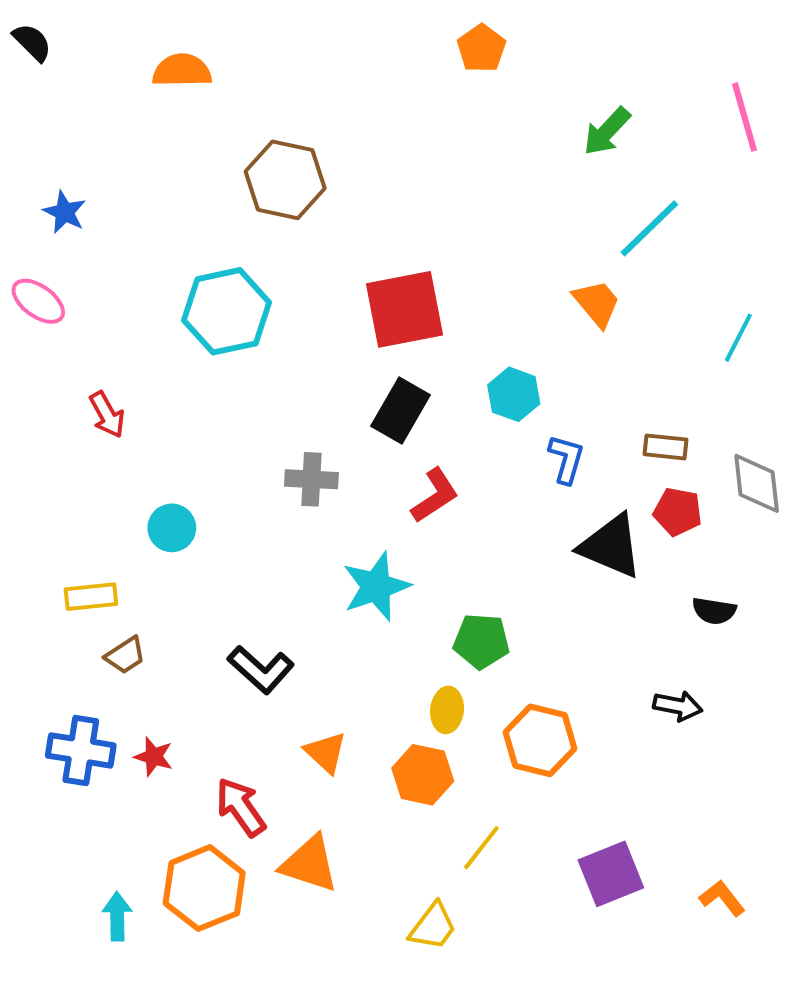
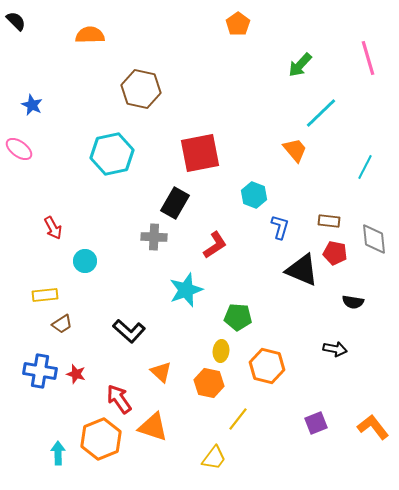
black rectangle: (400, 411) -> (175, 203), moved
red arrow: (107, 415) -> (53, 228), moved
purple square: (611, 874) -> (316, 423), moved, size x0.7
orange L-shape: (722, 898) -> (373, 427), moved, size x1.4

